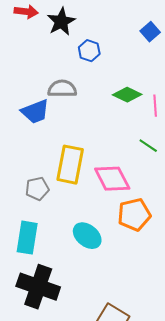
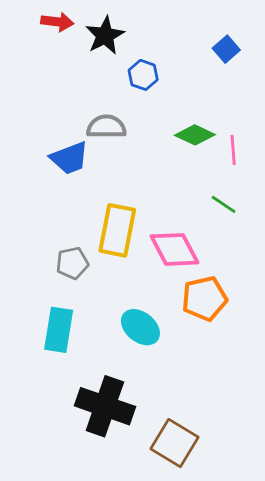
black cross: (38, 287) -> (105, 406), moved

